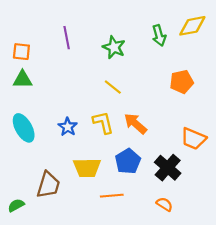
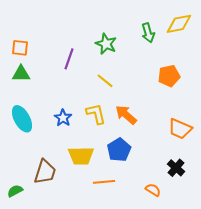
purple line: (67, 38) -> (69, 59), moved, turned 30
black cross: (168, 168) -> (176, 168), moved, size x0.7

